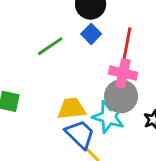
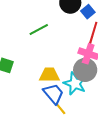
blue square: (91, 34) -> (88, 12), moved

